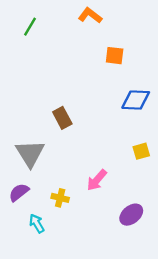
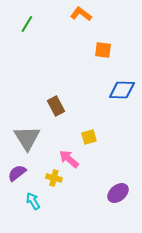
yellow square: (141, 151) -> (89, 137), moved
pink arrow: (97, 180) -> (69, 159), moved, turned 90

